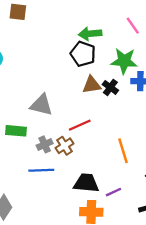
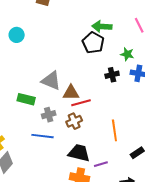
green star: (124, 61) -> (127, 54), size x0.6
brown triangle: (92, 85) -> (71, 93), moved
black cross: (110, 87) -> (112, 75), turned 32
brown cross: (65, 146) -> (74, 121), moved

